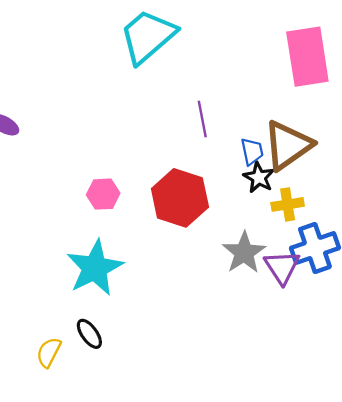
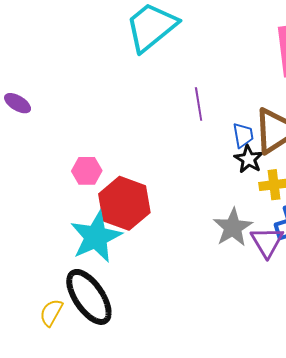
pink hexagon: (103, 194) -> (87, 171), moved
red hexagon: (180, 198) -> (124, 203), moved
black ellipse: (89, 334) -> (89, 297), size x2.0

